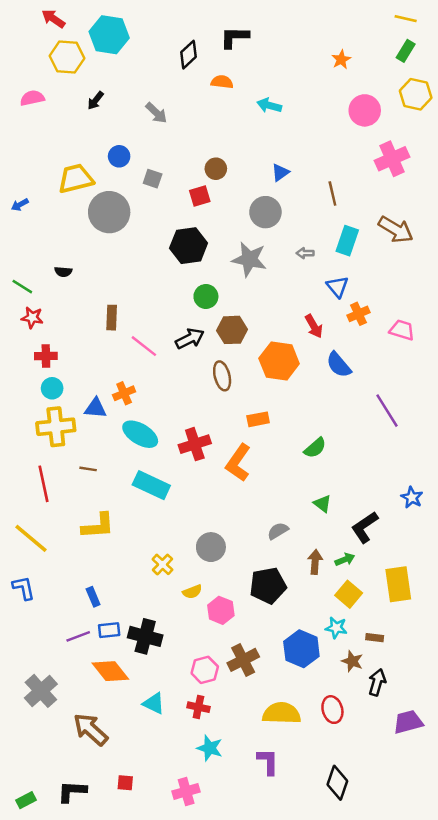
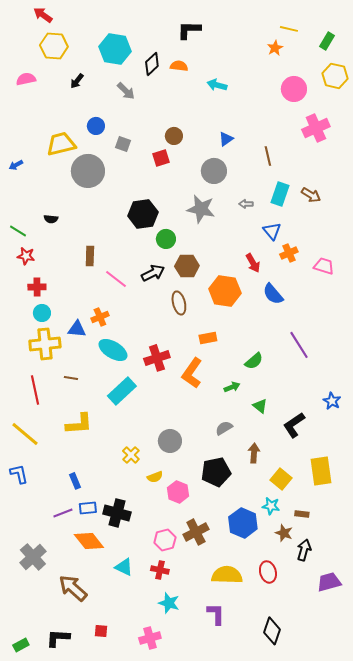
yellow line: (406, 19) -> (289, 29), moved
cyan hexagon: (109, 35) -> (115, 49), moved
black diamond: (189, 55) -> (152, 64), moved
brown arrow: (396, 229) -> (311, 195), moved, size x0.7
black hexagon: (189, 246) -> (143, 214), moved
purple line: (387, 411) -> (299, 345), moved
cyan rectangle: (151, 485) -> (122, 391), turned -68
green arrow: (345, 559) -> (232, 387), moved

